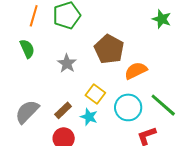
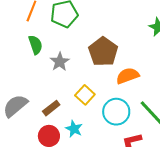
green semicircle: (27, 49) -> (35, 45), moved
cyan star: (89, 117) -> (74, 129), moved

